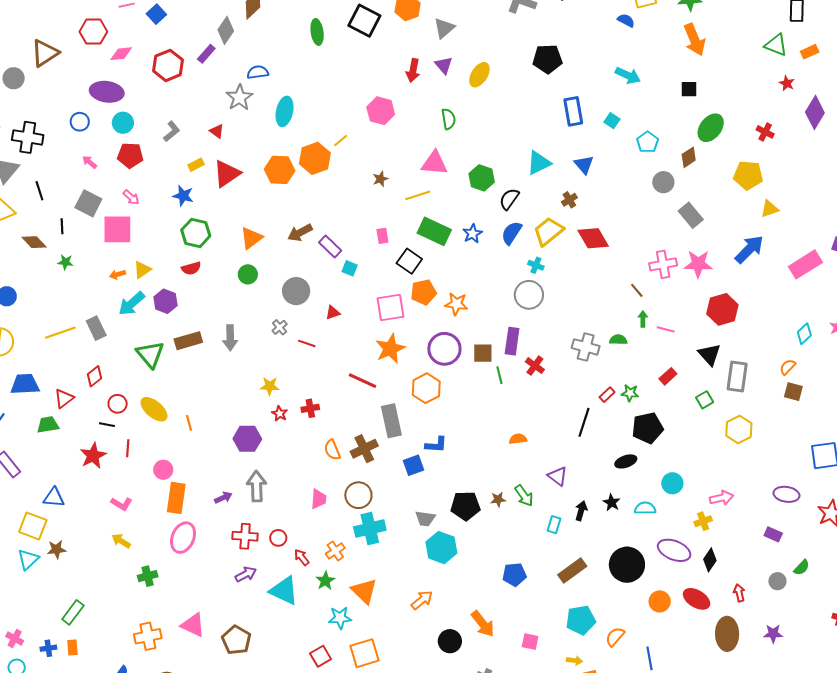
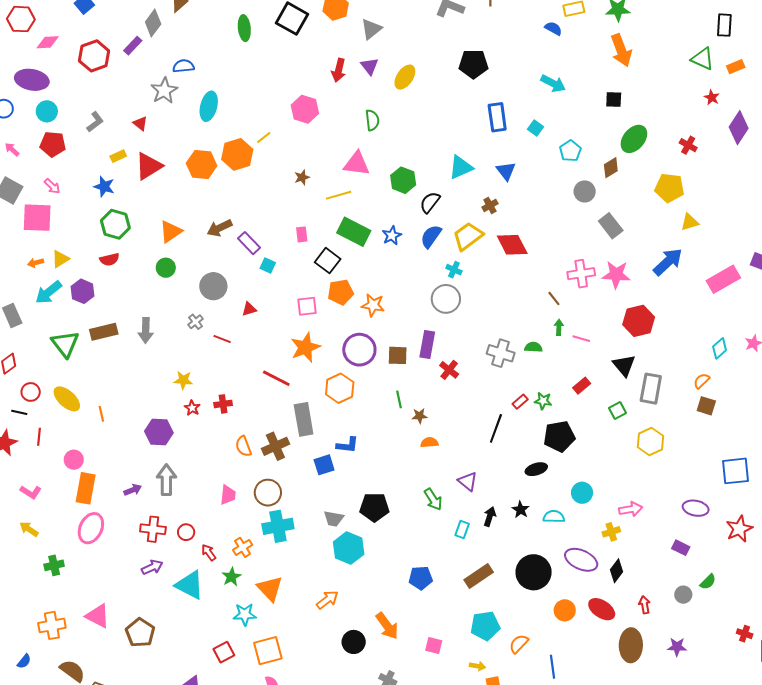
pink square: (390, 308) -> (307, 306), size x0.7
green line: (499, 375) -> (399, 399), moved
brown star: (498, 499) -> (420, 416), moved

